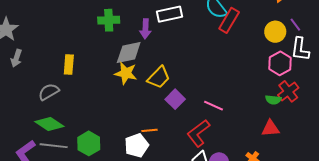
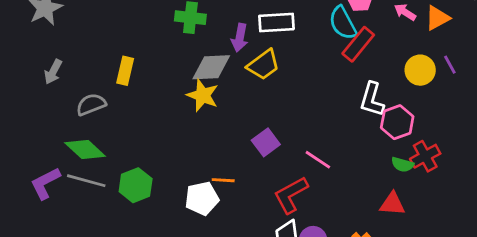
white L-shape: (300, 49) -> (372, 99), moved
gray arrow: (16, 58) -> (53, 72), moved
pink hexagon: (280, 63) -> (397, 122), moved
yellow trapezoid: (159, 77) -> (263, 65), moved

